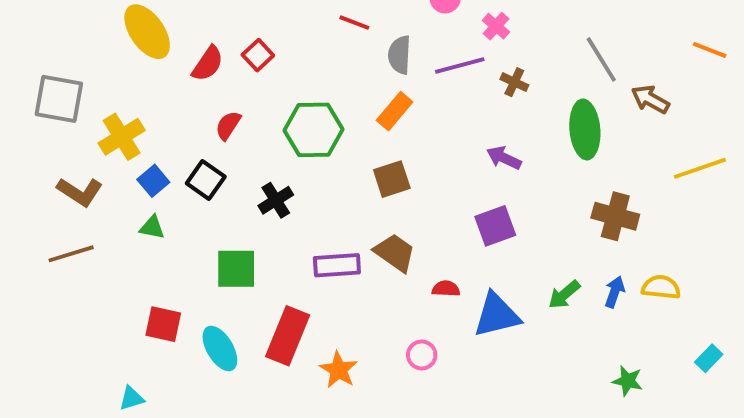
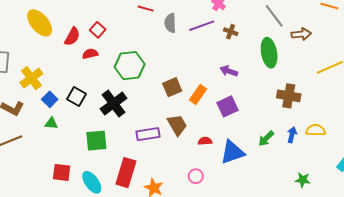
brown arrow: (650, 99) -> (301, 34), turned 150
orange rectangle: (395, 111) -> (198, 94), moved
red semicircle: (228, 125) -> (90, 54), moved, turned 49
black cross: (276, 200) -> (114, 104), size x1.5
brown trapezoid: (395, 253) -> (177, 125), turned 30

